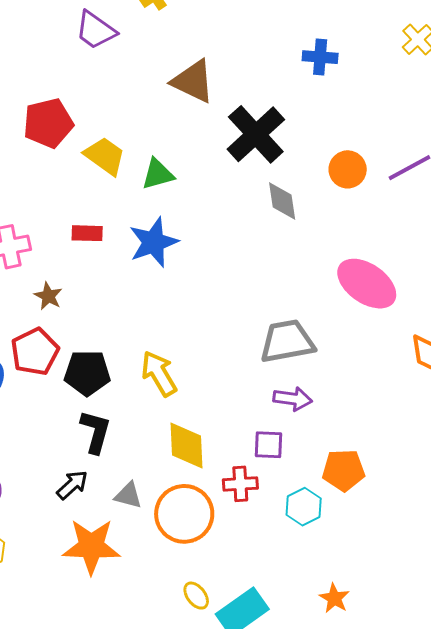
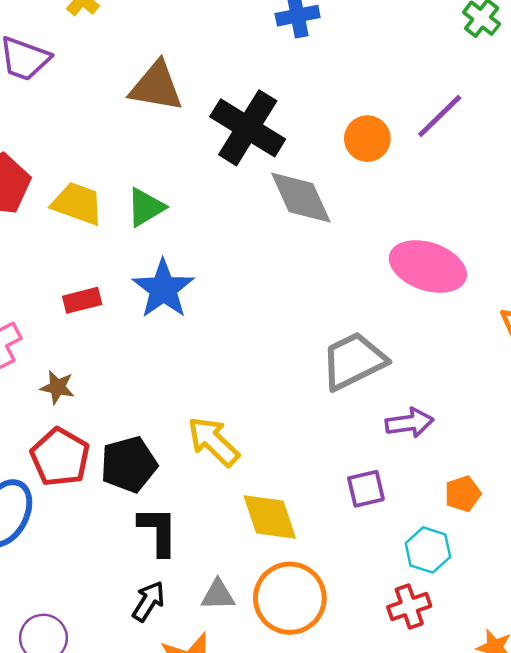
gray diamond: (282, 201) -> (301, 198), size x1.4
purple arrow: (293, 399) -> (409, 423), moved
orange pentagon: (344, 470) -> (463, 494), size x0.7
red cross: (240, 484) -> (409, 607), moved

